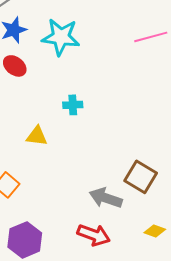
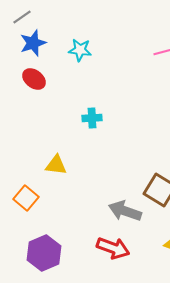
cyan star: (61, 37) -> (80, 50), size x0.6
yellow triangle: (37, 136) -> (56, 165), moved

